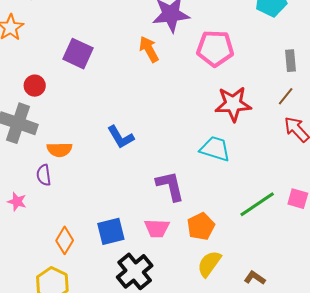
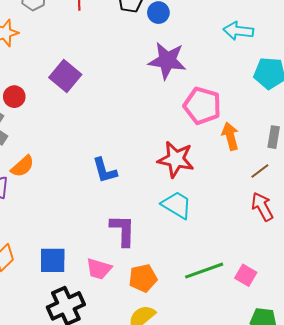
orange arrow: (149, 49) -> (230, 136), moved
red star: (233, 104) -> (176, 159), moved
blue L-shape: (121, 137) -> (105, 170), moved
orange semicircle: (59, 150) -> (23, 166), turned -55

